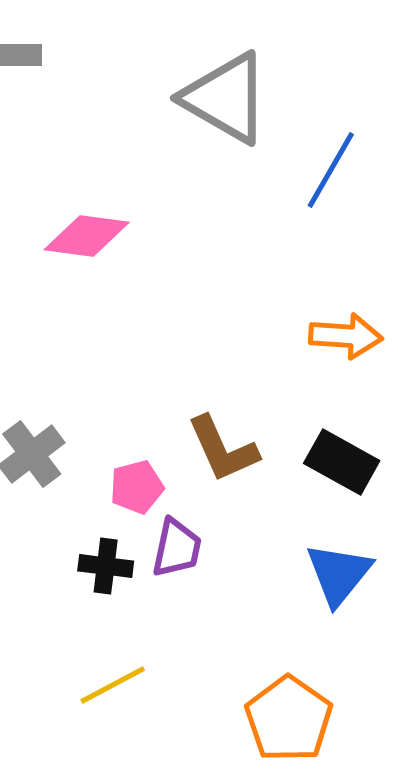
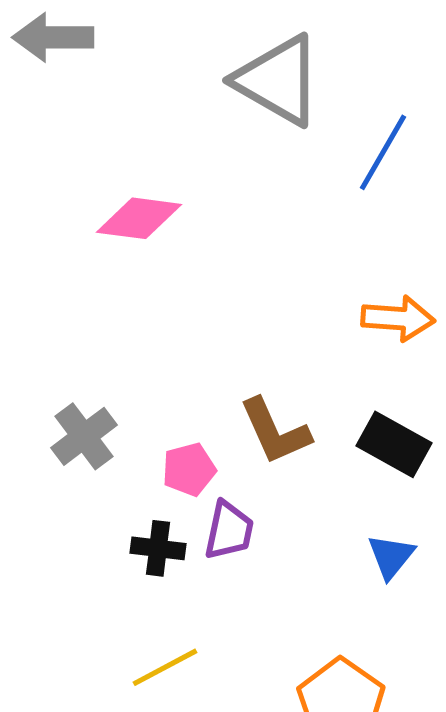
blue triangle: (339, 574) -> (391, 556), size x0.7

